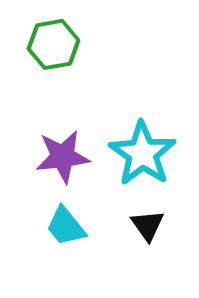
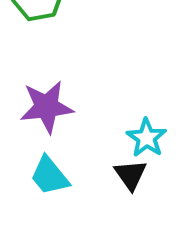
cyan star: (142, 154) -> (147, 138), moved, size x0.6

